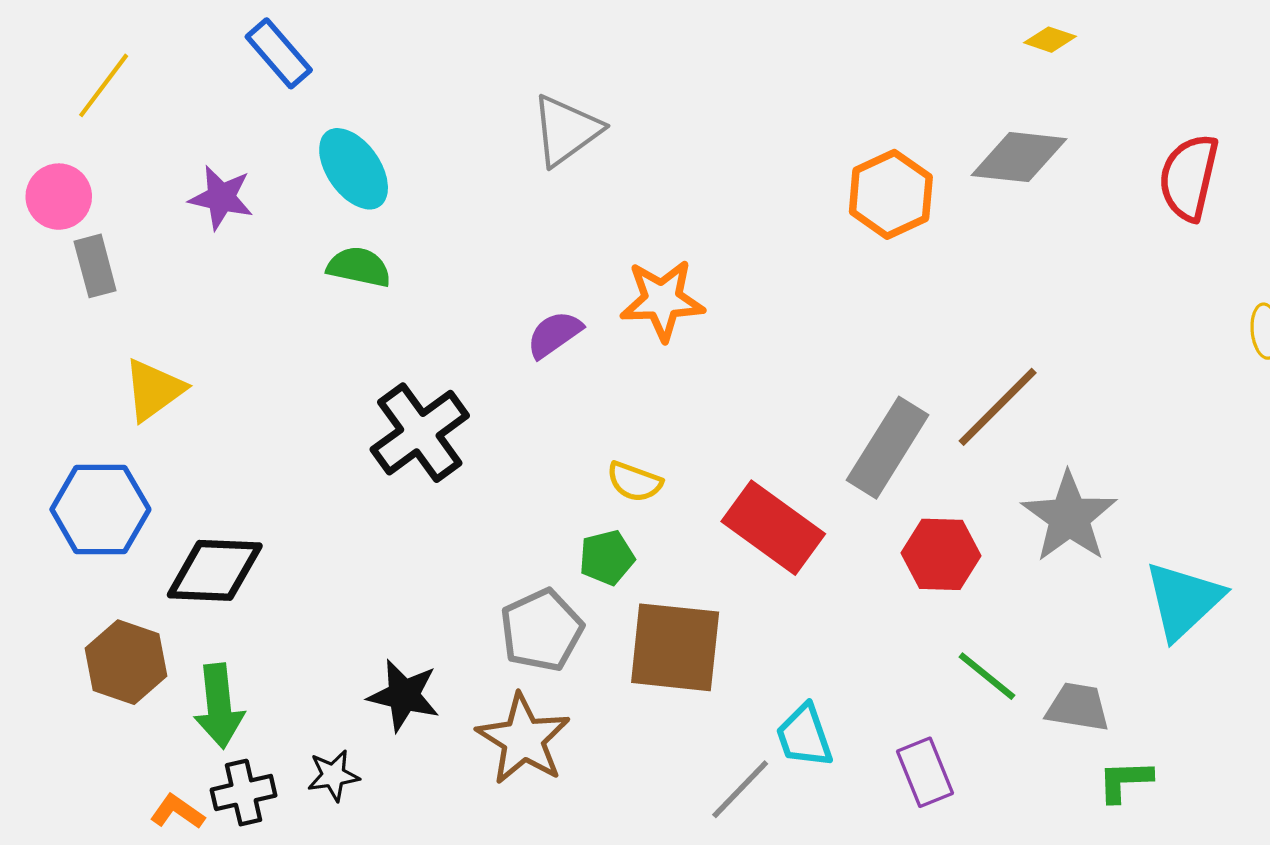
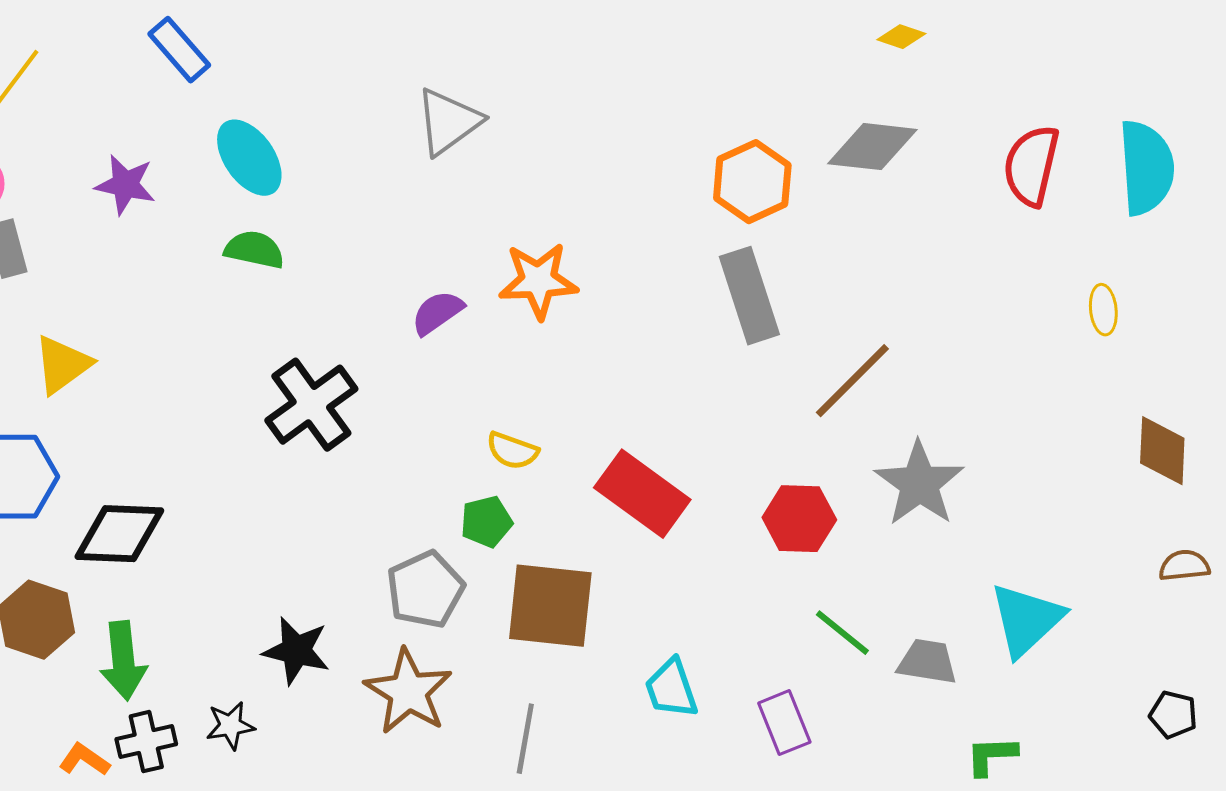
gray rectangle: (888, 448) -> (749, 296), moved, turned -50
cyan triangle: (1183, 600) -> (1026, 620), moved
green L-shape: (1125, 781) -> (991, 756), moved
gray line: (740, 789) -> (525, 739), moved, turned -34

